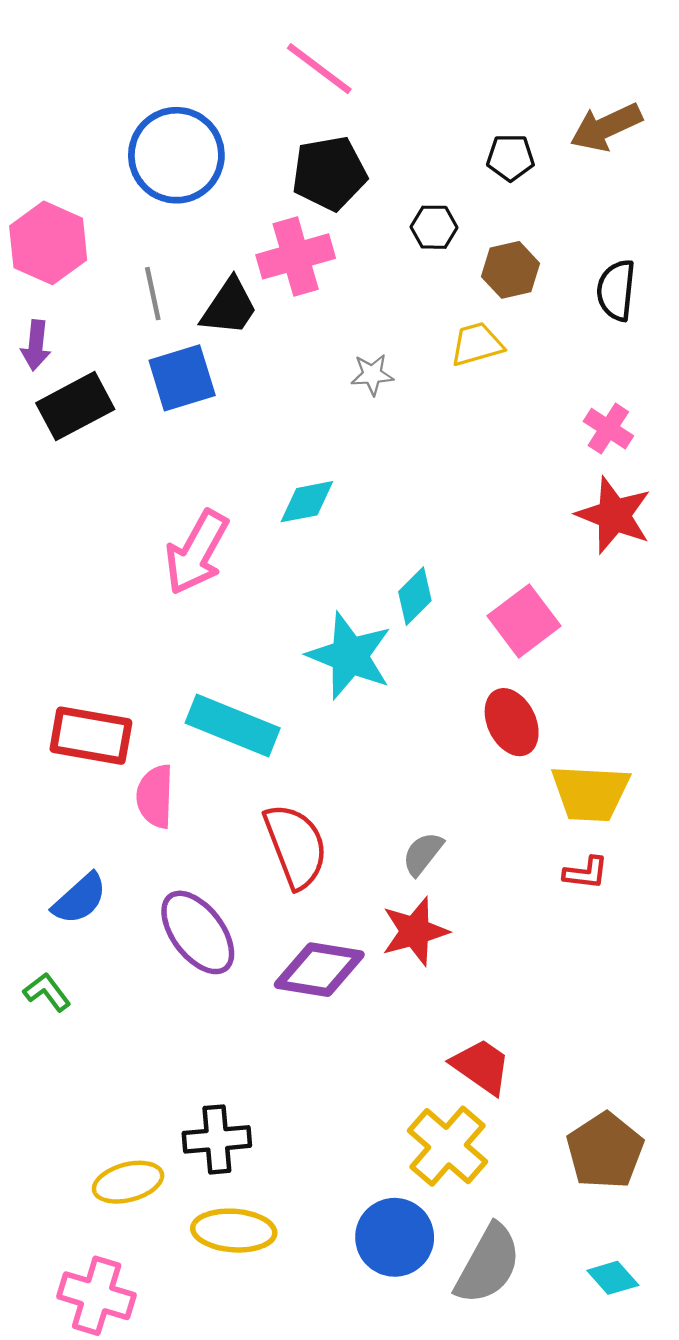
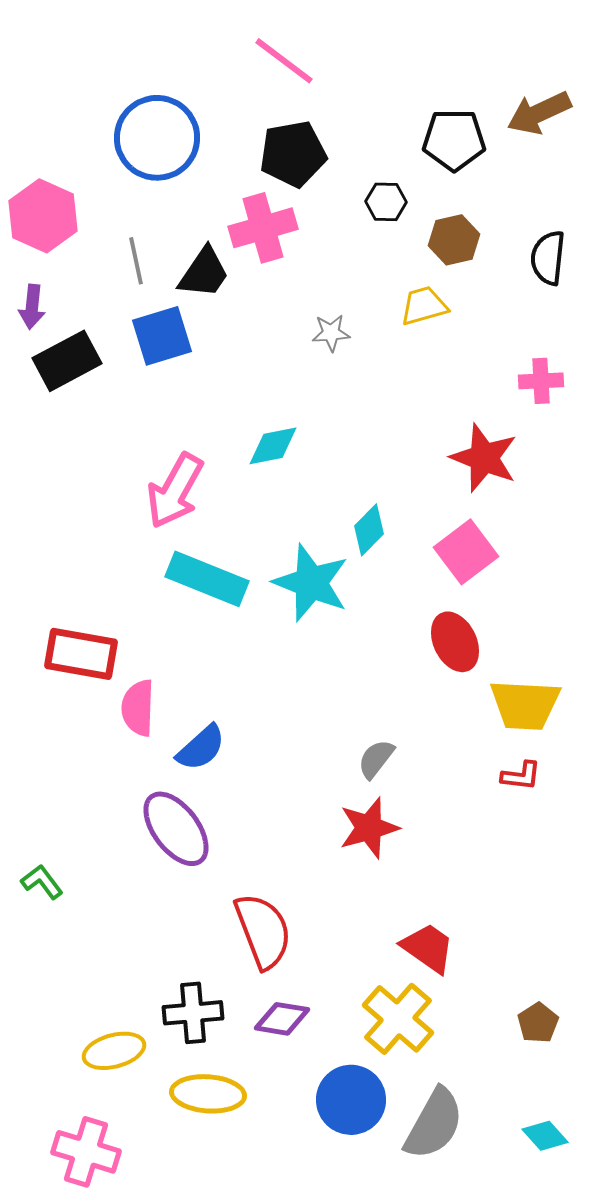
black pentagon: (510, 157) -> (454, 140), size x1.5
pink cross: (608, 429) -> (541, 381), turned -36
red star: (614, 515) -> (484, 458), moved
cyan rectangle: (233, 725) -> (207, 579), moved
red semicircle: (296, 846) -> (263, 931), moved
blue semicircle: (80, 899) -> (201, 748), moved
purple diamond: (319, 970) -> (282, 1019), moved, size x0.7
brown pentagon: (605, 1151) -> (538, 1023), size x0.6

